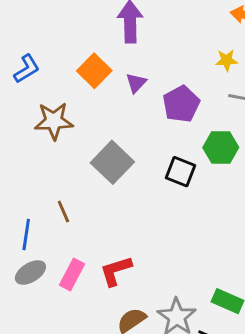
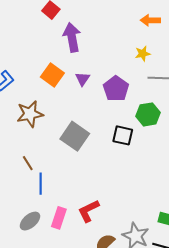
brown line: (63, 211) -> (28, 163), moved
blue line: (26, 235) -> (41, 184), moved

